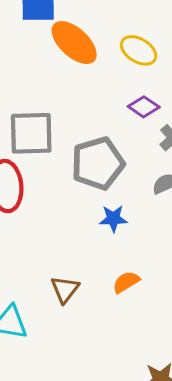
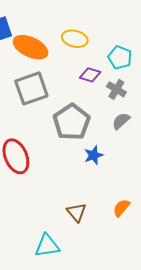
gray square: (31, 133) -> (31, 88), moved
orange semicircle: (126, 282) -> (121, 208), moved

